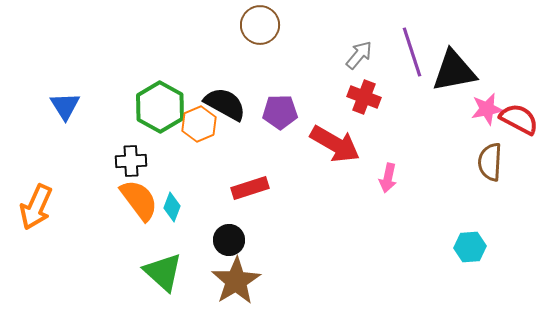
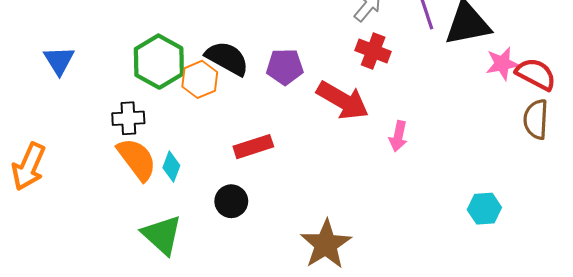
brown semicircle: (490, 162) -> (536, 119), moved
brown star: (236, 281) -> (326, 244), moved

